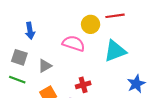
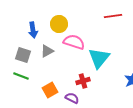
yellow circle: (91, 24) -> (59, 24), moved
cyan triangle: (115, 51) -> (99, 58), moved, turned -30
gray triangle: (45, 66) -> (47, 51), moved

